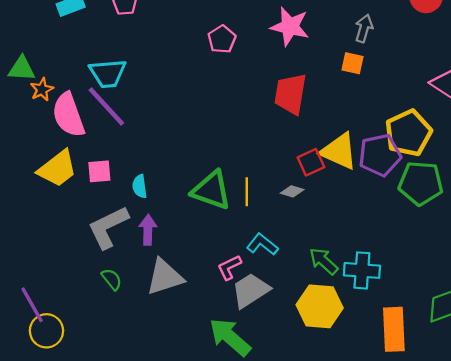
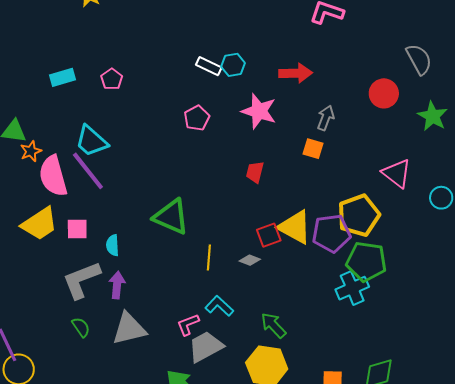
cyan trapezoid: (108, 73) -> (91, 141), turned 42
red trapezoid: (290, 94) -> (255, 172), size x0.6
green triangle: (211, 190) -> (171, 217), moved
cyan cross: (362, 270) -> (352, 288), moved, turned -32

